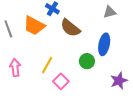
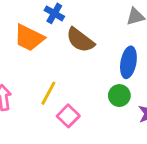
green circle: (87, 61) -> (119, 96), moved

